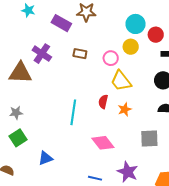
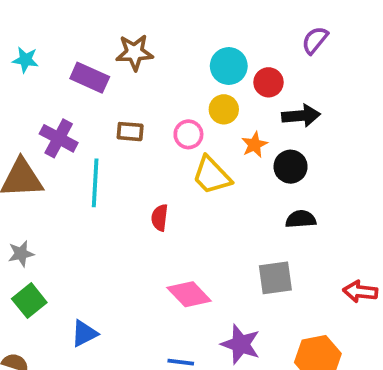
red semicircle: (103, 102) -> (160, 218), moved
orange star: (125, 109) -> (254, 145), moved
cyan line: (73, 112) -> (95, 183), moved

